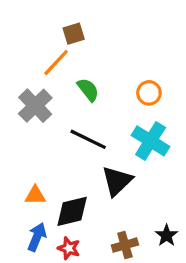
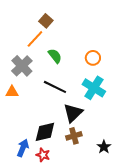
brown square: (74, 34) -> (46, 21), turned -32
orange triangle: (35, 195) -> (12, 92), moved
brown cross: (125, 245) -> (74, 136), moved

